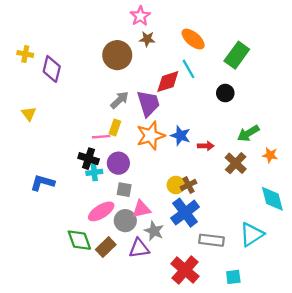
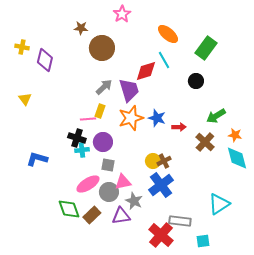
brown star: (147, 39) -> (81, 28), moved
cyan diamond: (272, 199) -> (237, 158), moved
gray rectangle: (211, 240) -> (180, 221), moved

